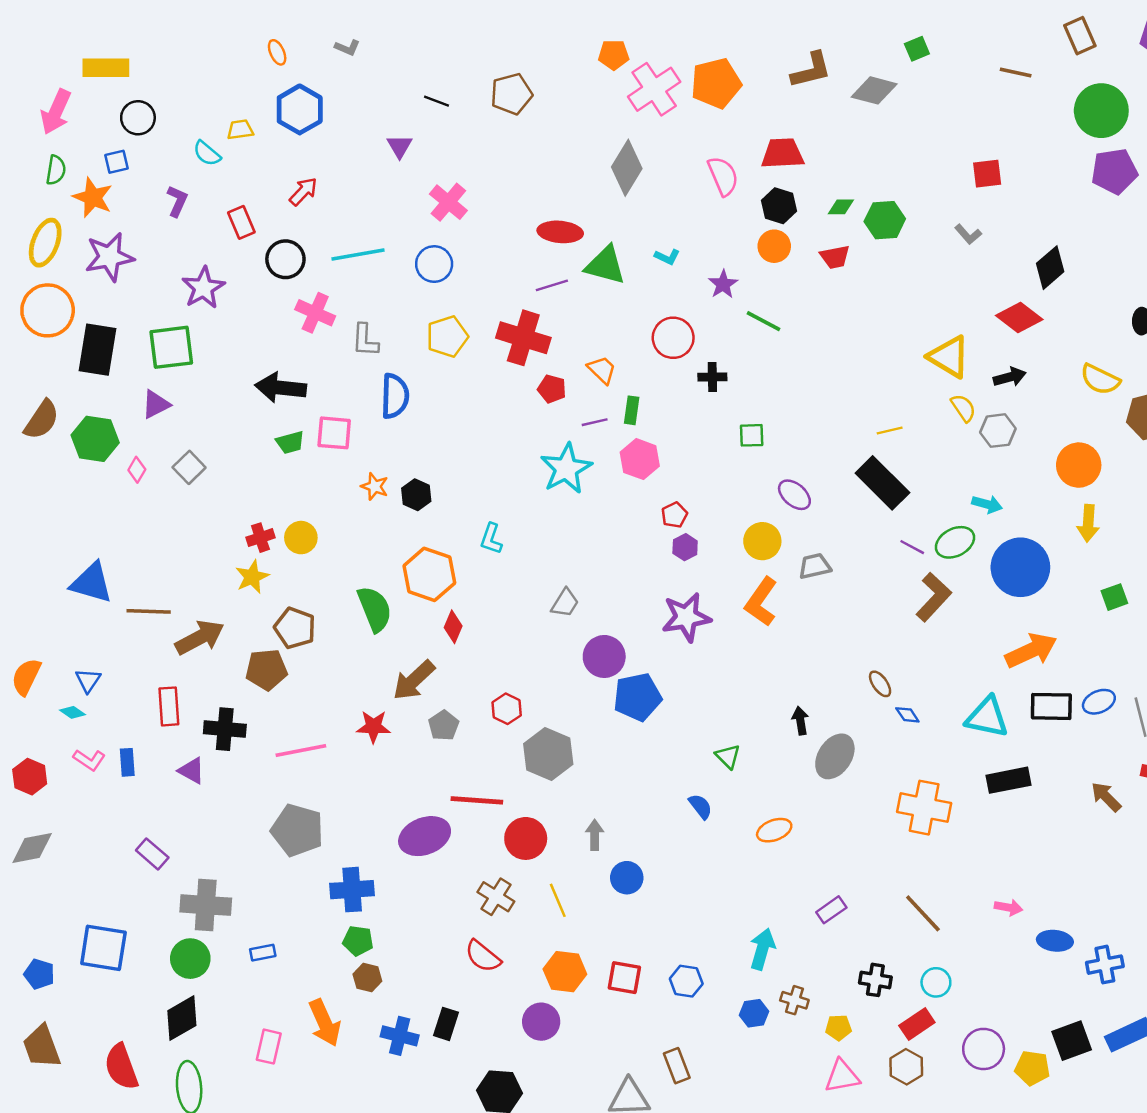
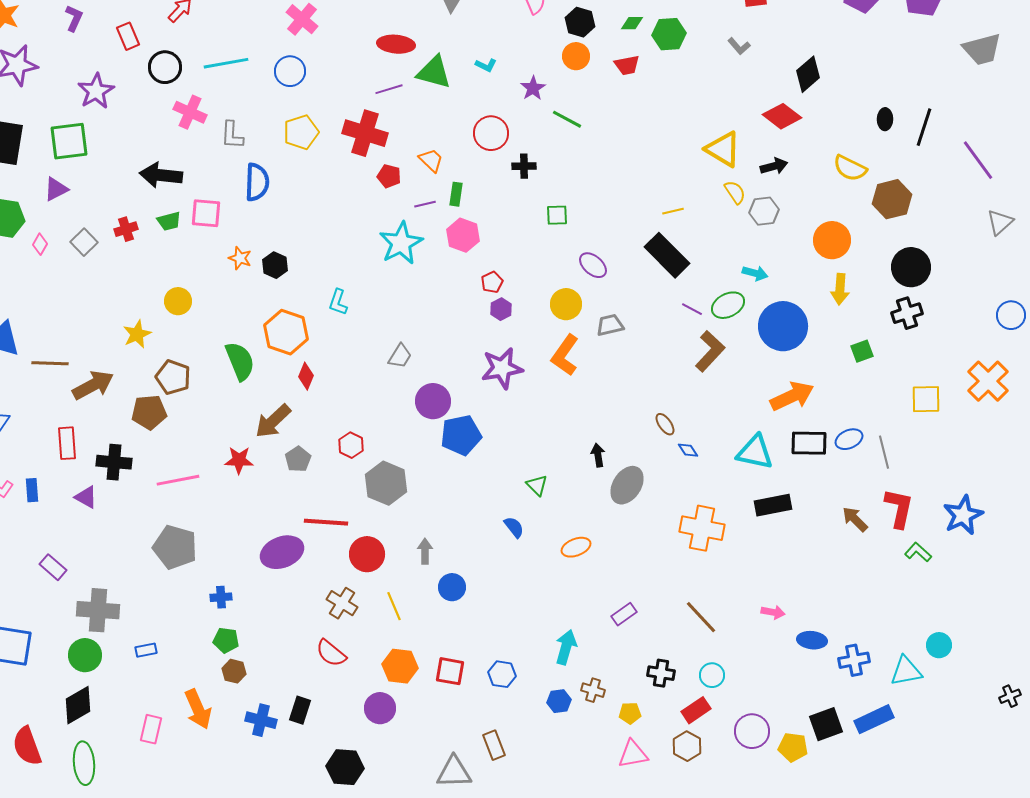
red cross: (260, 538) -> (126, 229), moved
blue cross: (352, 890) -> (221, 597), size x0.6

